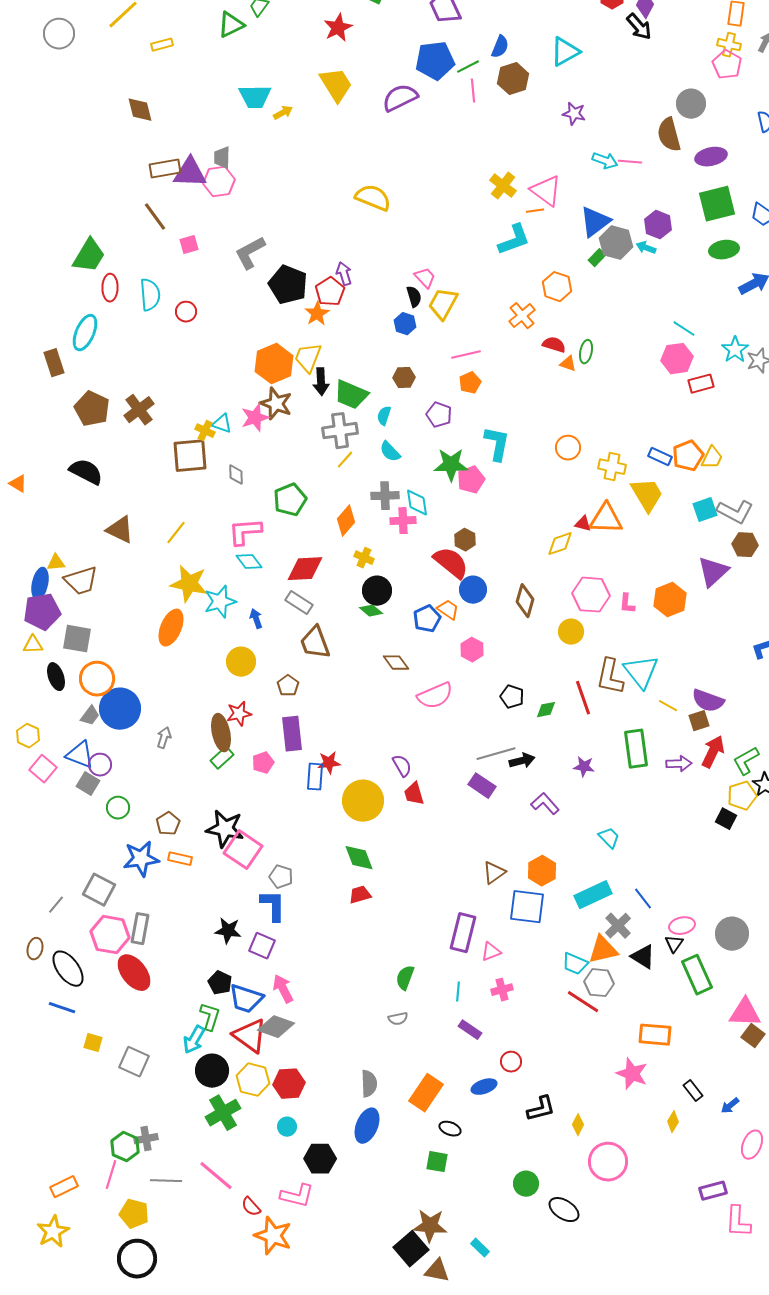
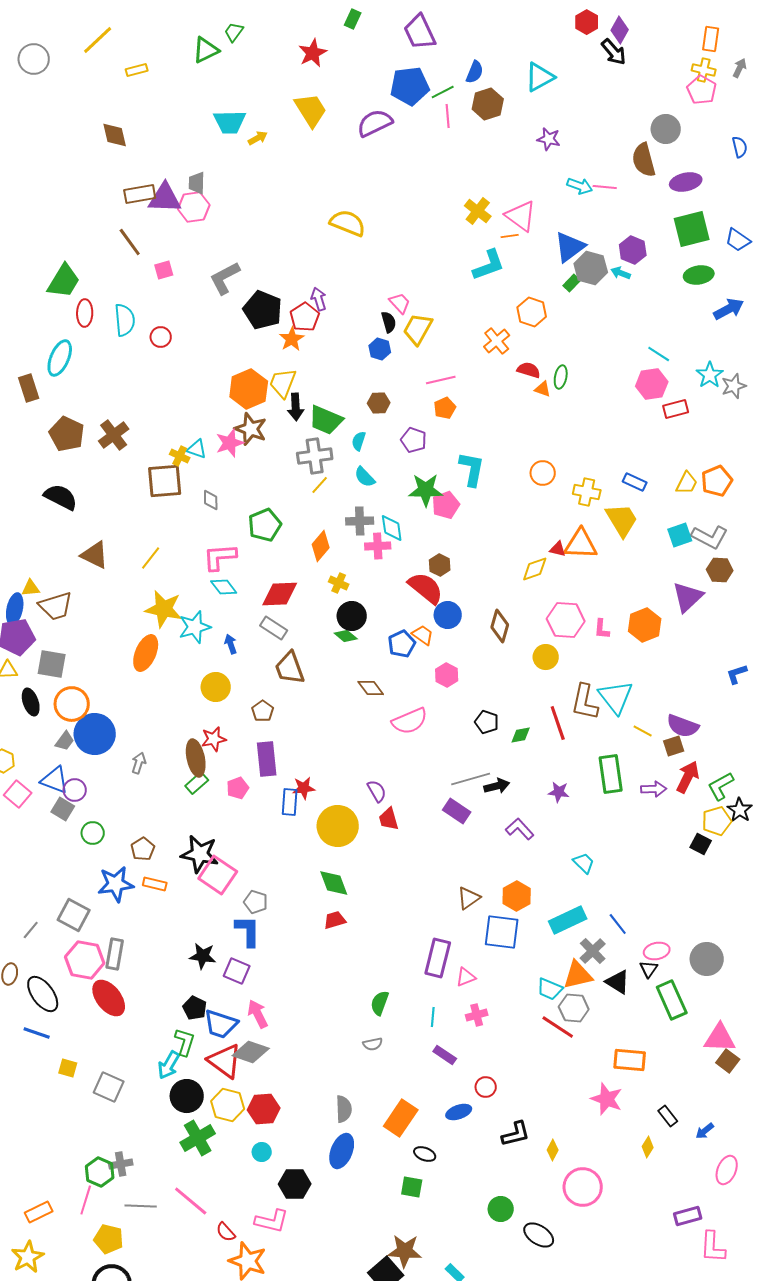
orange pentagon: (688, 456) -> (717, 481), moved

